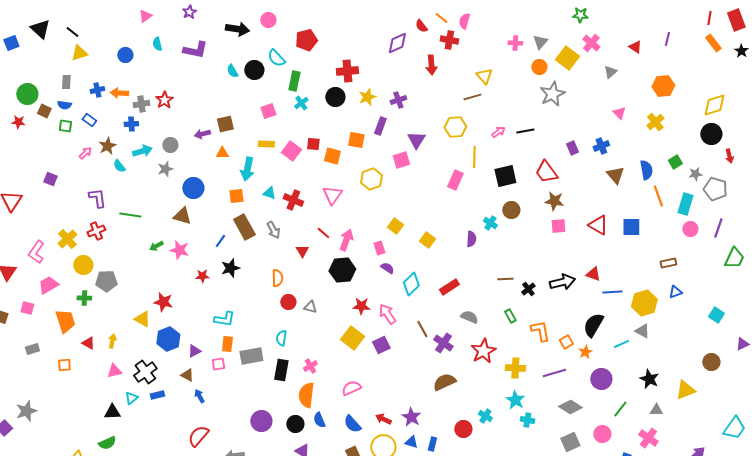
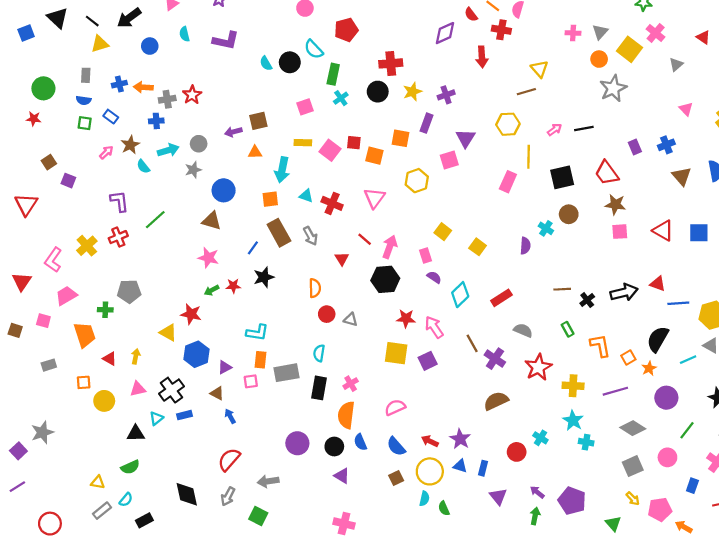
black arrow: (237, 29) -> (129, 18), moved, turned 135
brown square: (44, 111) -> (49, 162), moved, turned 32
green line: (130, 215) -> (155, 220), turned -50
green arrow: (156, 246) -> (212, 290), moved
yellow circle: (83, 265) -> (104, 401), moved
yellow square: (352, 338) -> (396, 353), turned -30

